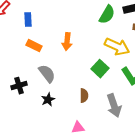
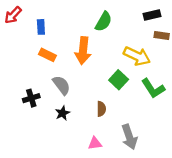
green semicircle: (107, 15) -> (103, 22), moved
orange arrow: (67, 42) -> (83, 51), size x1.4
gray arrow: (114, 106) -> (129, 137), moved

